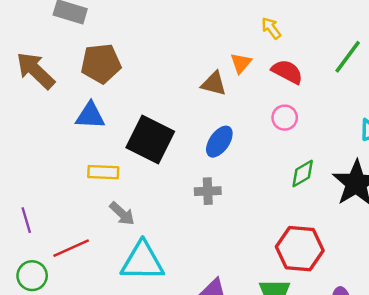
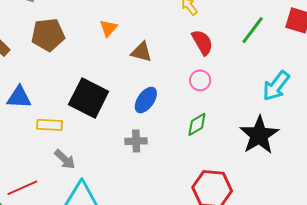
orange triangle: (241, 63) -> (108, 28), moved
red semicircle: (287, 72) -> (202, 42), turned 32
blue triangle: (90, 116) -> (19, 97), moved
green diamond: (303, 174) -> (197, 124), moved

